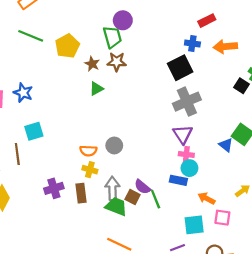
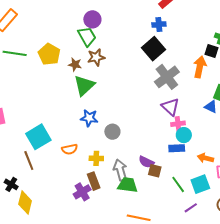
orange arrow: (225, 47) -> (200, 67), moved, turned 120
green triangle: (96, 89) -> (84, 85), size x1.6
blue star: (23, 93) -> (89, 118), moved
cyan square: (34, 131) -> (38, 137), size x1.4
orange semicircle: (88, 151) -> (70, 149), moved
purple cross: (54, 188) -> (82, 192), moved
brown square: (133, 197) -> (155, 171), moved
green line: (156, 199) -> (178, 184), moved

